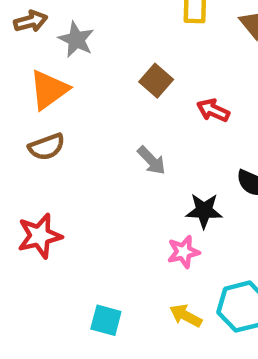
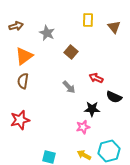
gray star: (76, 40) -> (47, 33), moved
red arrow: (213, 110) -> (96, 78), moved
brown semicircle: (47, 147) -> (23, 81), turned 119

